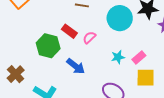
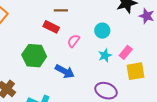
cyan circle: (120, 18) -> (102, 31), moved, size x0.6
red rectangle: (69, 31) -> (51, 27), moved

